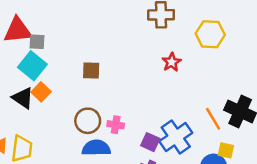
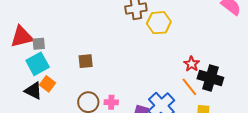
yellow hexagon: (210, 34) -> (159, 23), moved
red star: (172, 62) -> (192, 64), moved
cyan square: (32, 66) -> (38, 64), turned 30

